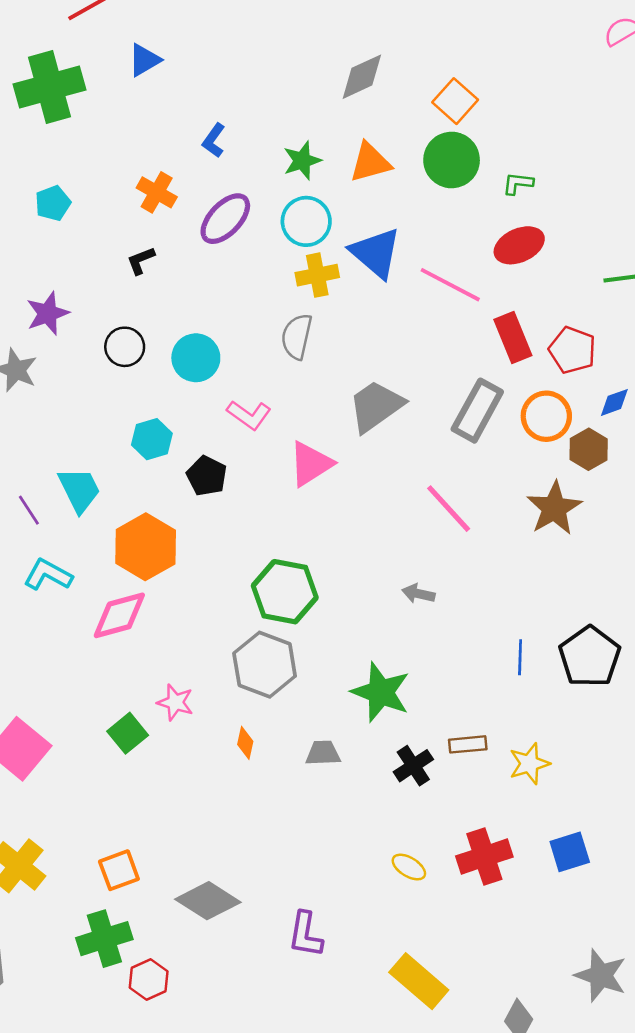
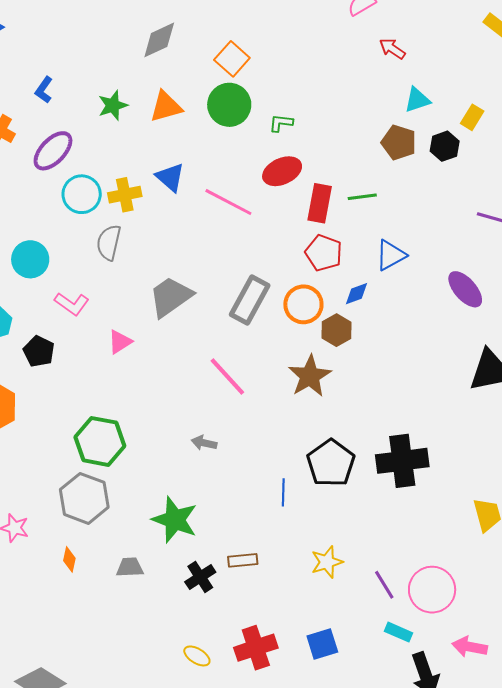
cyan circle: (306, 221) -> (82, 194), moved
blue triangle: (376, 253) -> (170, 177), size x0.7
red rectangle: (513, 338) -> (320, 203), moved, turned 33
pink triangle: (311, 464) -> (120, 342), size x0.7
black pentagon: (590, 657) -> (331, 463), moved
yellow star: (529, 764) -> (327, 562), moved

